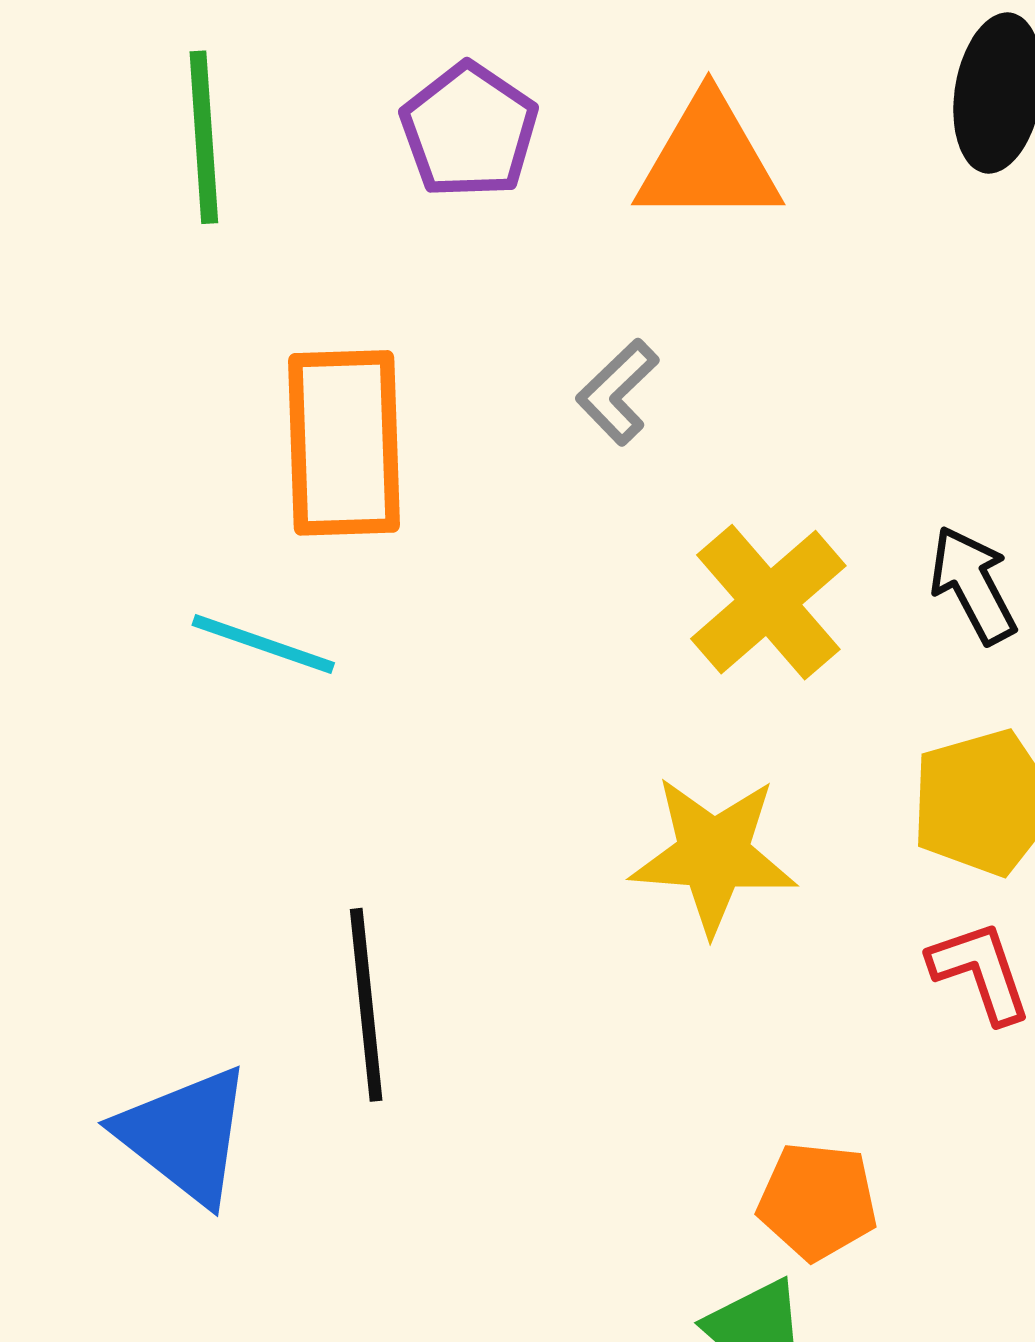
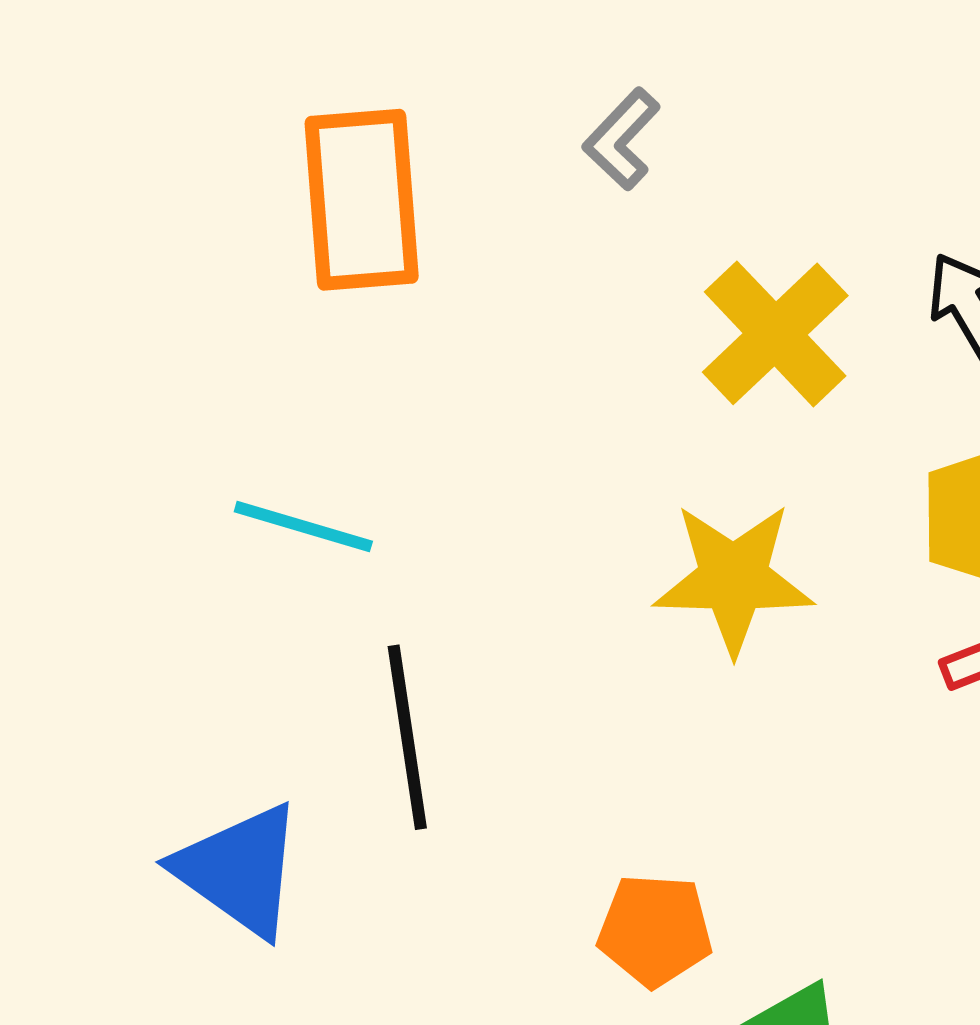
cyan line: (263, 644) -> (303, 527), moved
orange pentagon: (818, 1201) -> (655, 930), moved

